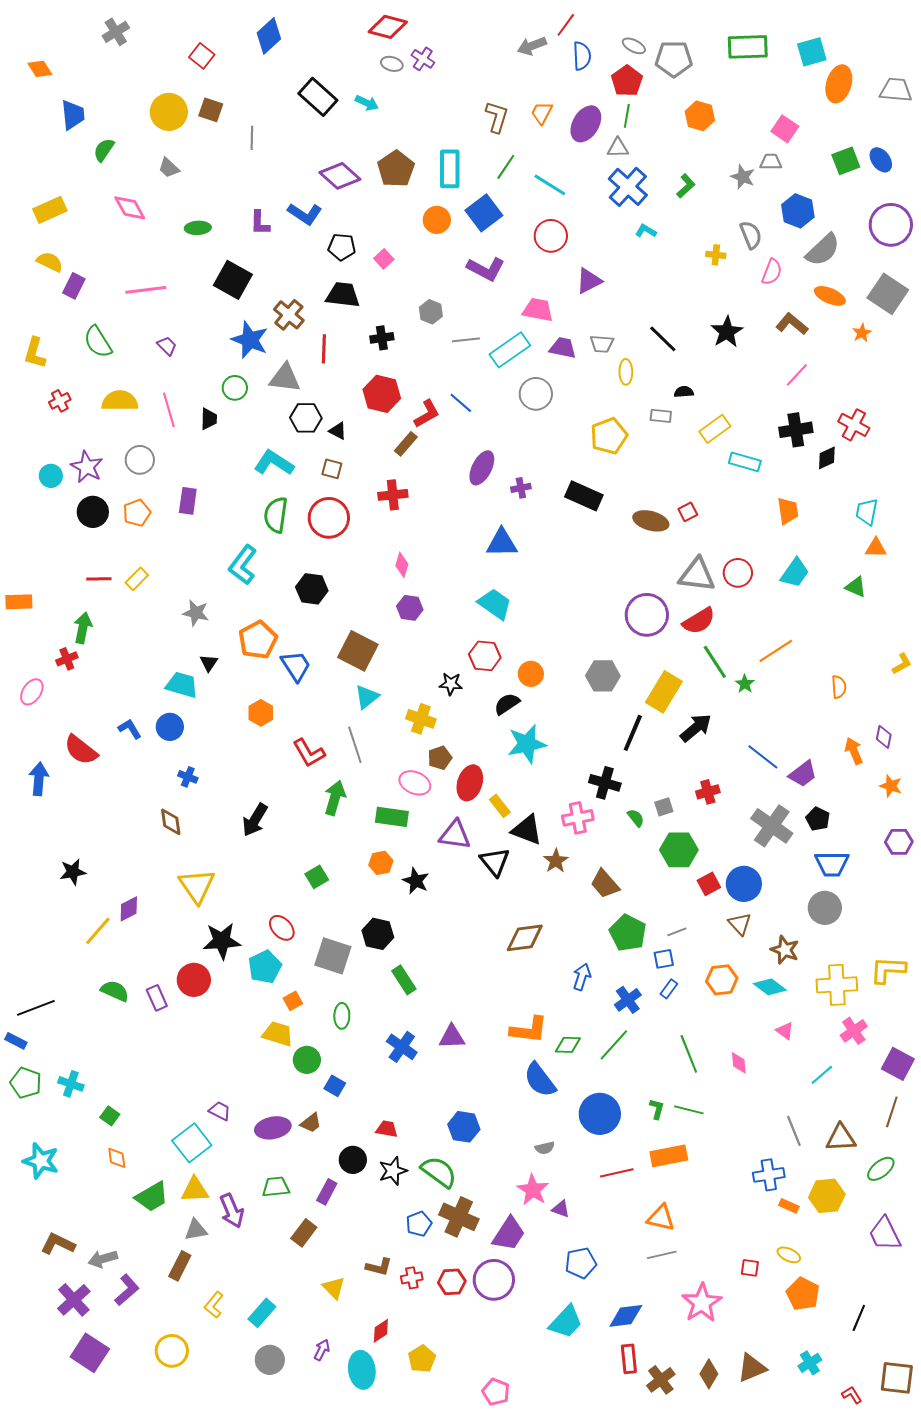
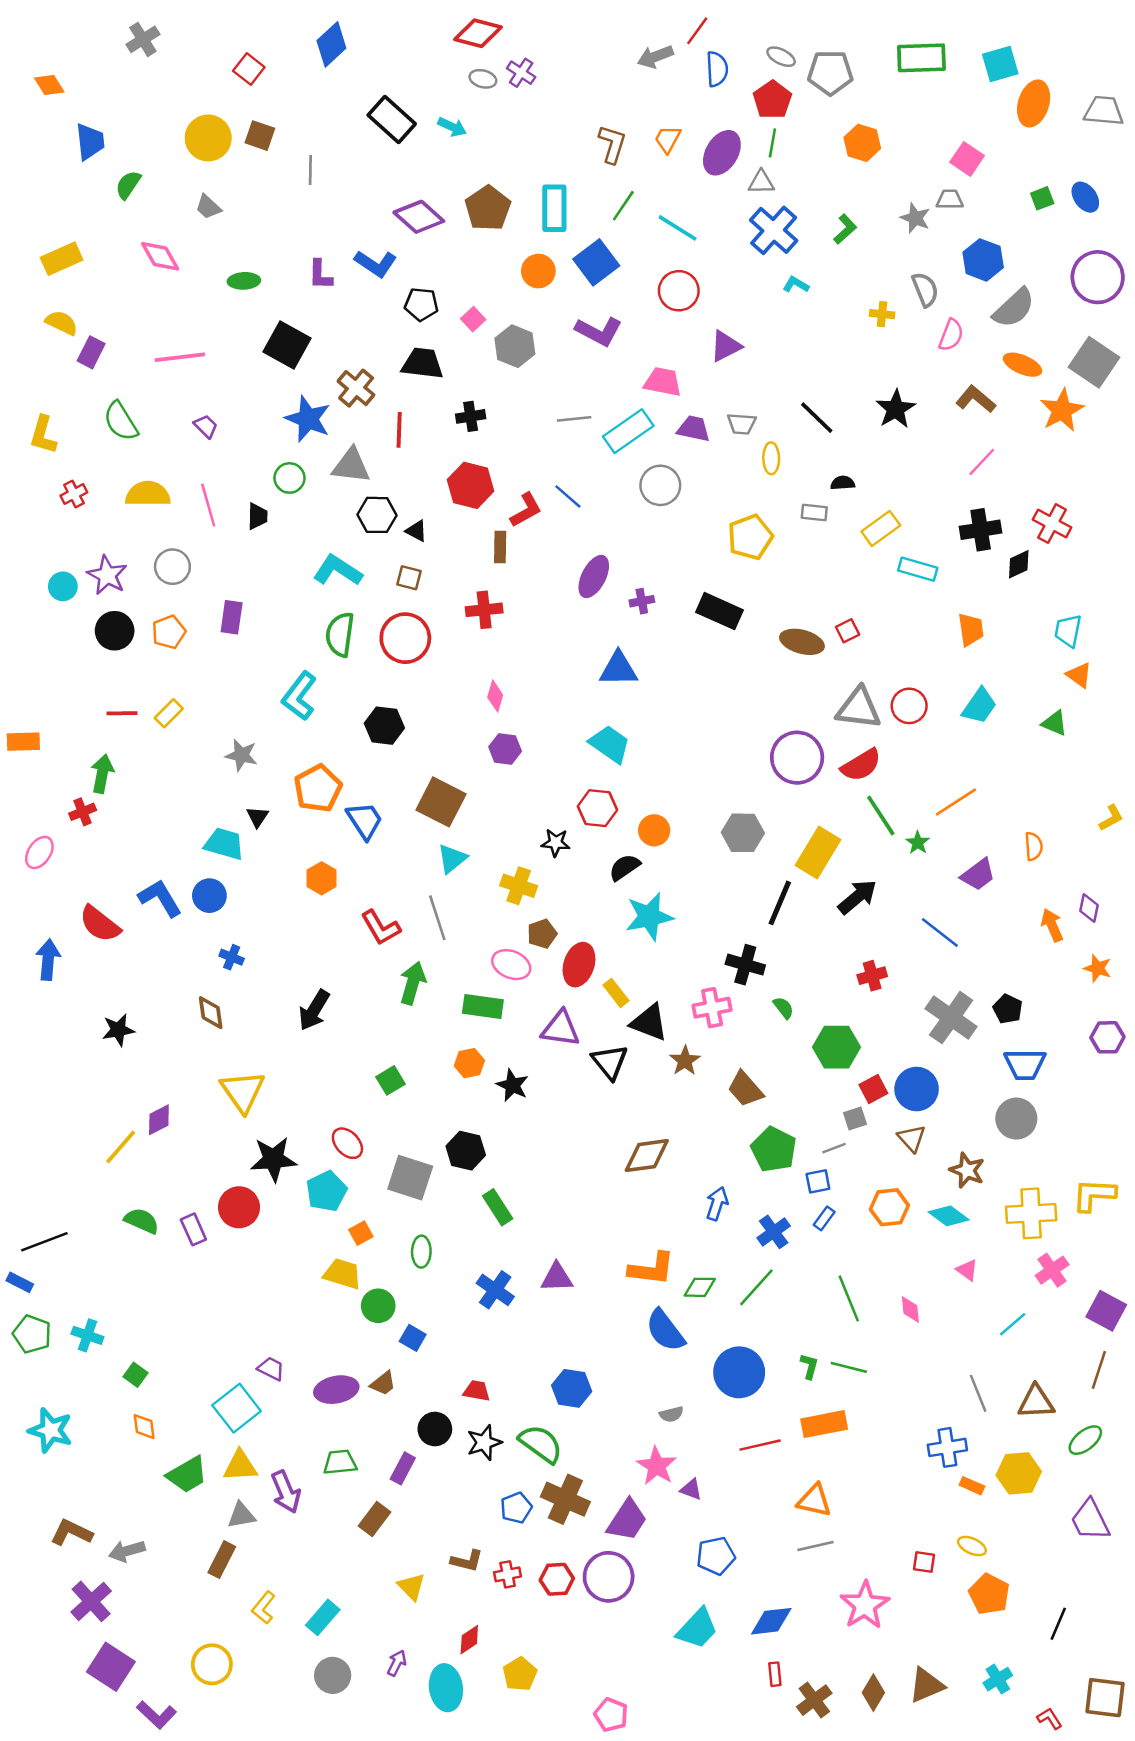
green square: (846, 161) -> (1042, 198), size x0.7
gray hexagon: (431, 312) -> (515, 346), moved, size x1.4
orange star: (862, 333) -> (1062, 410), size x1.8
brown rectangle: (406, 444) -> (500, 547), turned -40
orange triangle: (876, 548) -> (1079, 675), turned 35
blue L-shape: (130, 729) -> (160, 898), size x1.5
purple trapezoid: (803, 774) -> (978, 875), moved
gray square: (664, 807) -> (855, 1119), moved
black star: (73, 872) -> (118, 1030), moved
purple L-shape: (127, 1290) -> (156, 1715), moved, turned 84
red rectangle: (629, 1359) -> (775, 1674), size x0.7

